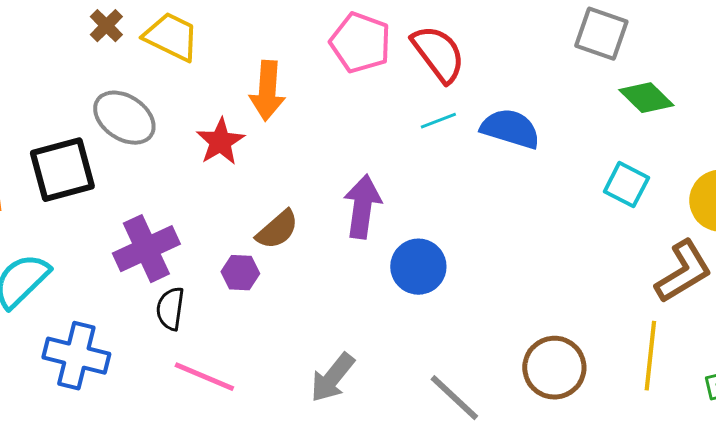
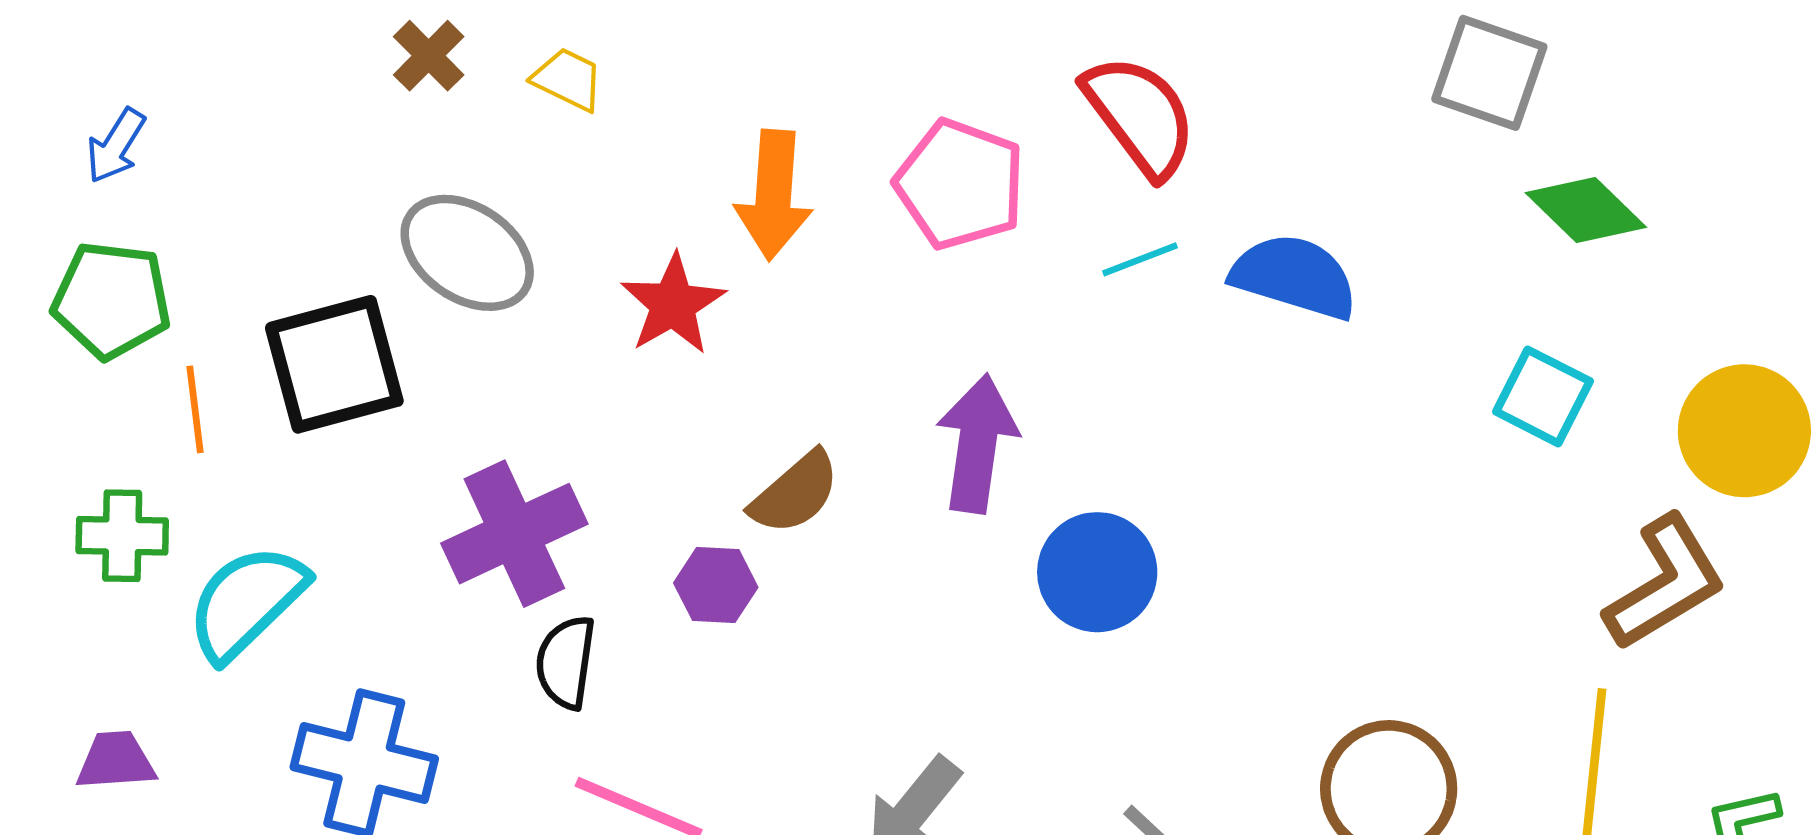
yellow trapezoid: (171, 37) -> (568, 79), size x0.6
pink pentagon: (360, 43) -> (960, 184), moved

